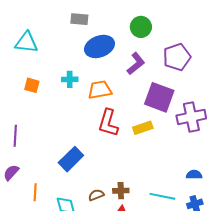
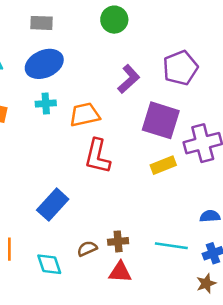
gray rectangle: (79, 19) -> (41, 23), moved
green circle: (141, 27) -> (114, 20), moved
blue ellipse: (100, 46) -> (44, 64), moved
yellow rectangle: (143, 128) -> (163, 165), moved

